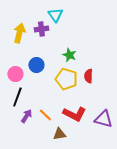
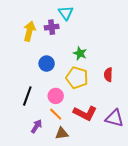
pink circle: (15, 74) -> (56, 96), moved
red semicircle: (88, 76) -> (108, 75), moved
purple arrow: (26, 116) -> (36, 126), moved
brown triangle: (59, 134) -> (62, 133), moved

